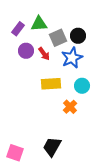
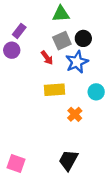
green triangle: (39, 24) -> (61, 14), moved
purple circle: (26, 51) -> (12, 50), moved
cyan circle: (82, 86) -> (96, 92), moved
black trapezoid: (52, 147) -> (68, 160), moved

